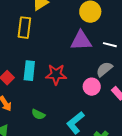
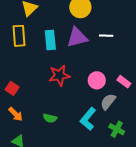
gray semicircle: (104, 69) -> (108, 102), moved
cyan rectangle: (29, 71) -> (50, 40), moved

